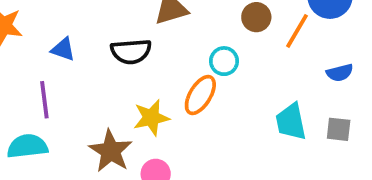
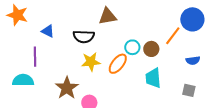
brown circle: (256, 17) -> (151, 49), moved
yellow star: (151, 118) -> (91, 62), moved
cyan trapezoid: (291, 122) -> (153, 78), moved

